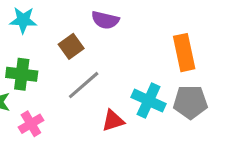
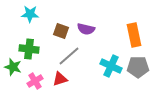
purple semicircle: (105, 20) -> (86, 29), moved
brown square: (71, 46) -> (61, 31), turned -35
red triangle: (113, 121) -> (60, 79), moved

